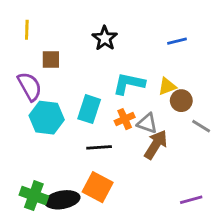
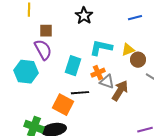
purple semicircle: (30, 86) -> (43, 50), moved
cyan hexagon: (47, 118) -> (26, 72), moved
gray triangle: (147, 123) -> (107, 82), moved
orange square: (98, 187) -> (63, 105), moved

